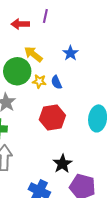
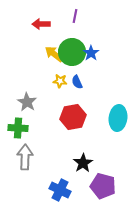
purple line: (45, 16) -> (75, 16), moved
green circle: (17, 71) -> (72, 52), moved

